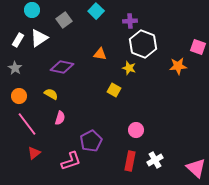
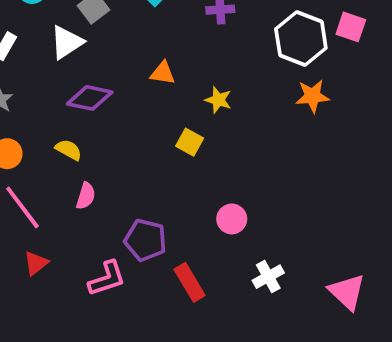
white triangle: (39, 38) -> (67, 42), moved
white hexagon: (143, 44) -> (301, 38), moved
pink square: (198, 47) -> (351, 27), moved
purple pentagon: (91, 141) -> (145, 240), turned -30
red rectangle: (130, 161) -> (190, 282), moved, turned -42

